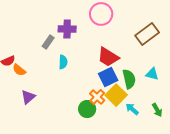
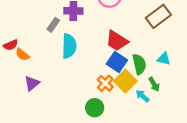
cyan semicircle: (63, 62) -> (69, 46), size x1.6
blue square: (108, 77) -> (117, 62), turned -30
green circle: (87, 109) -> (95, 108), moved
green arrow: (157, 110) -> (154, 84), moved

